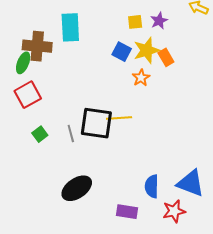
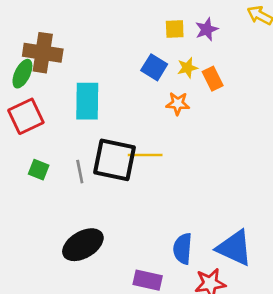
cyan rectangle: (70, 27) -> (87, 101), moved
yellow star: (147, 50) -> (187, 68), size x0.6
orange star: (141, 78) -> (178, 104), turned 30
green square: (40, 134) -> (39, 170), turned -35

